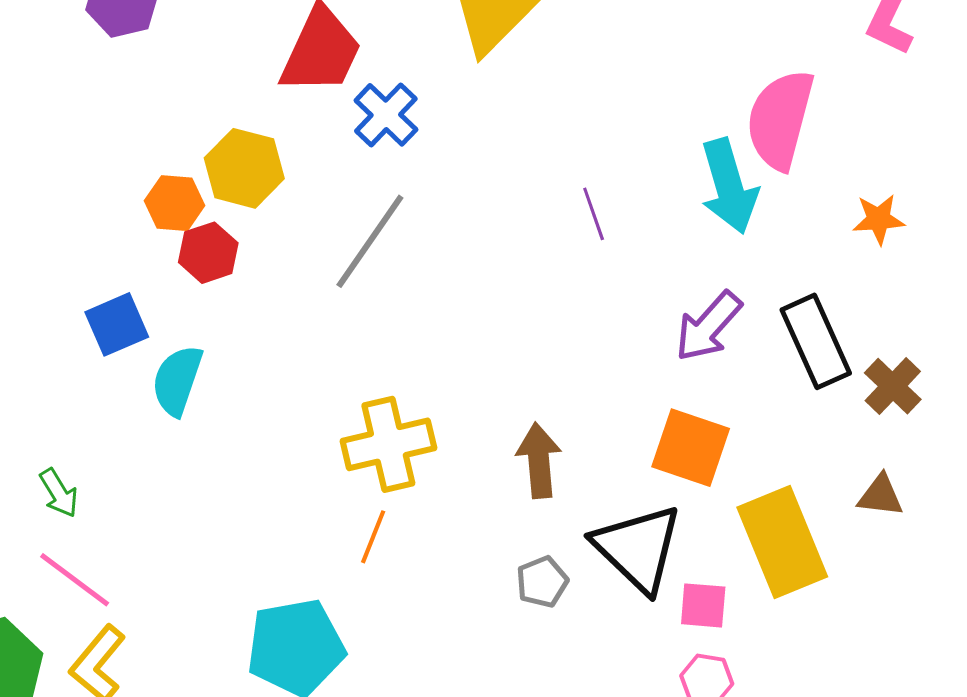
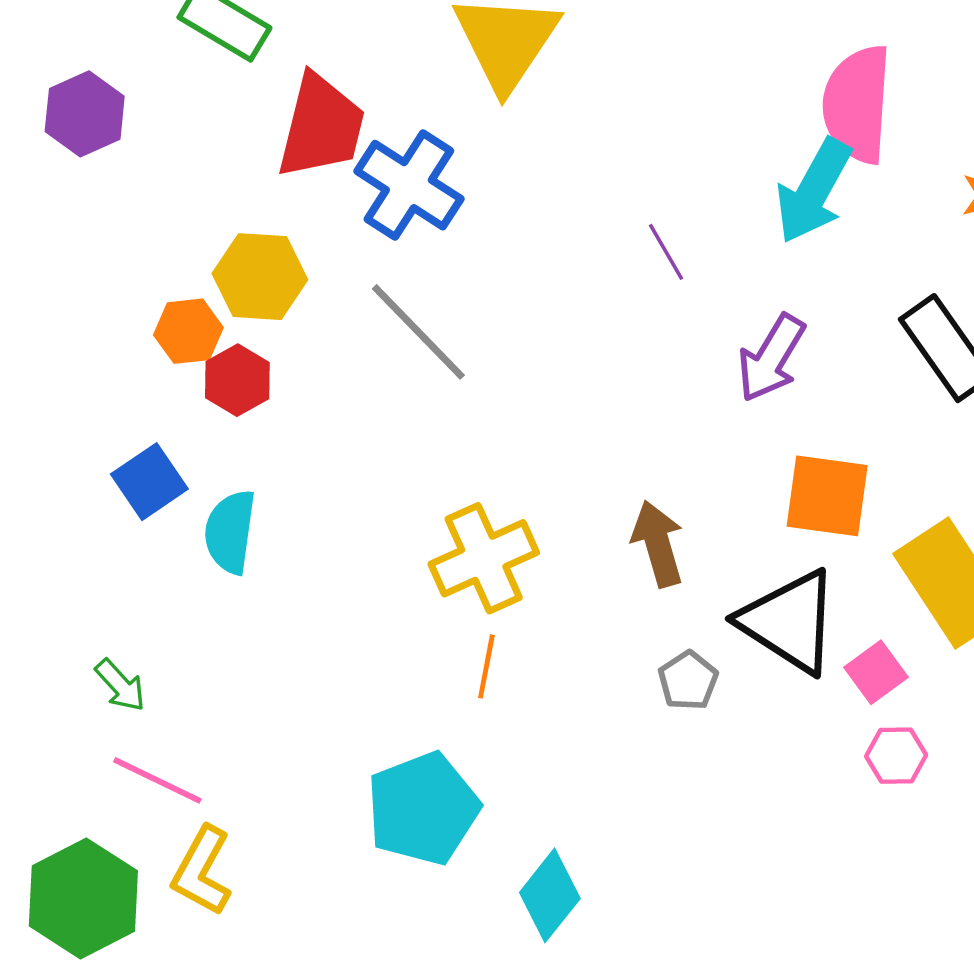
blue cross: (386, 115) -> (409, 185), size x1.4
cyan arrow: (729, 186) -> (814, 191), turned 56
gray line: (370, 241) -> (418, 332), turned -68
purple arrow: (708, 326) -> (771, 358), moved
pink square: (703, 605) -> (876, 672), turned -30

